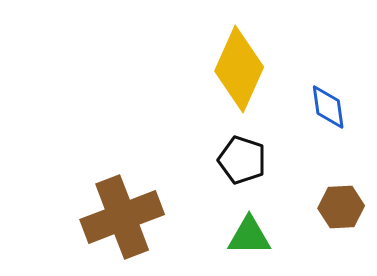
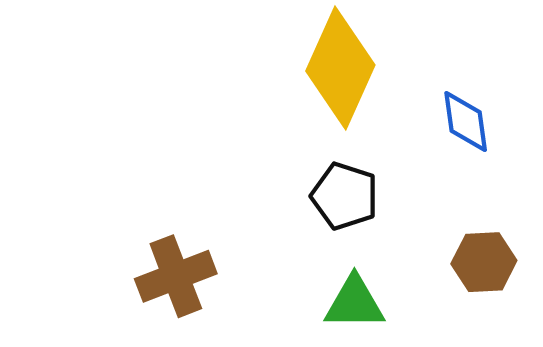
brown cross: (122, 217) -> (176, 276), size x0.7

